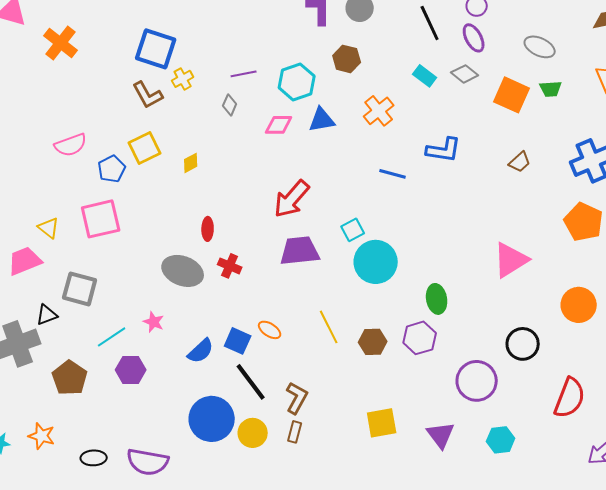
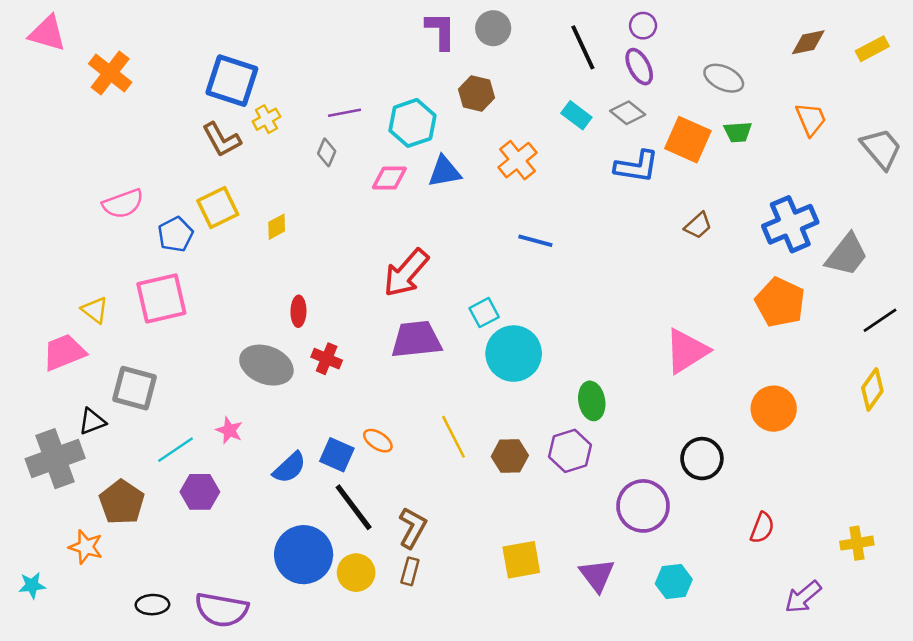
blue L-shape: (444, 150) -> (637, 167), moved
red semicircle: (570, 398) -> (762, 528), size x0.6
orange star: (42, 436) -> (86, 547), moved

